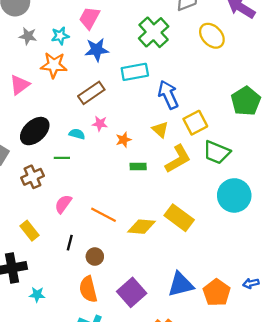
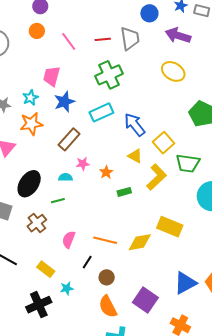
green cross: (154, 32) -> (109, 75), turned 32
yellow ellipse: (212, 36) -> (173, 71), moved
black line: (70, 243) -> (87, 262), moved, turned 32
cyan star: (37, 295) -> (67, 288), moved

